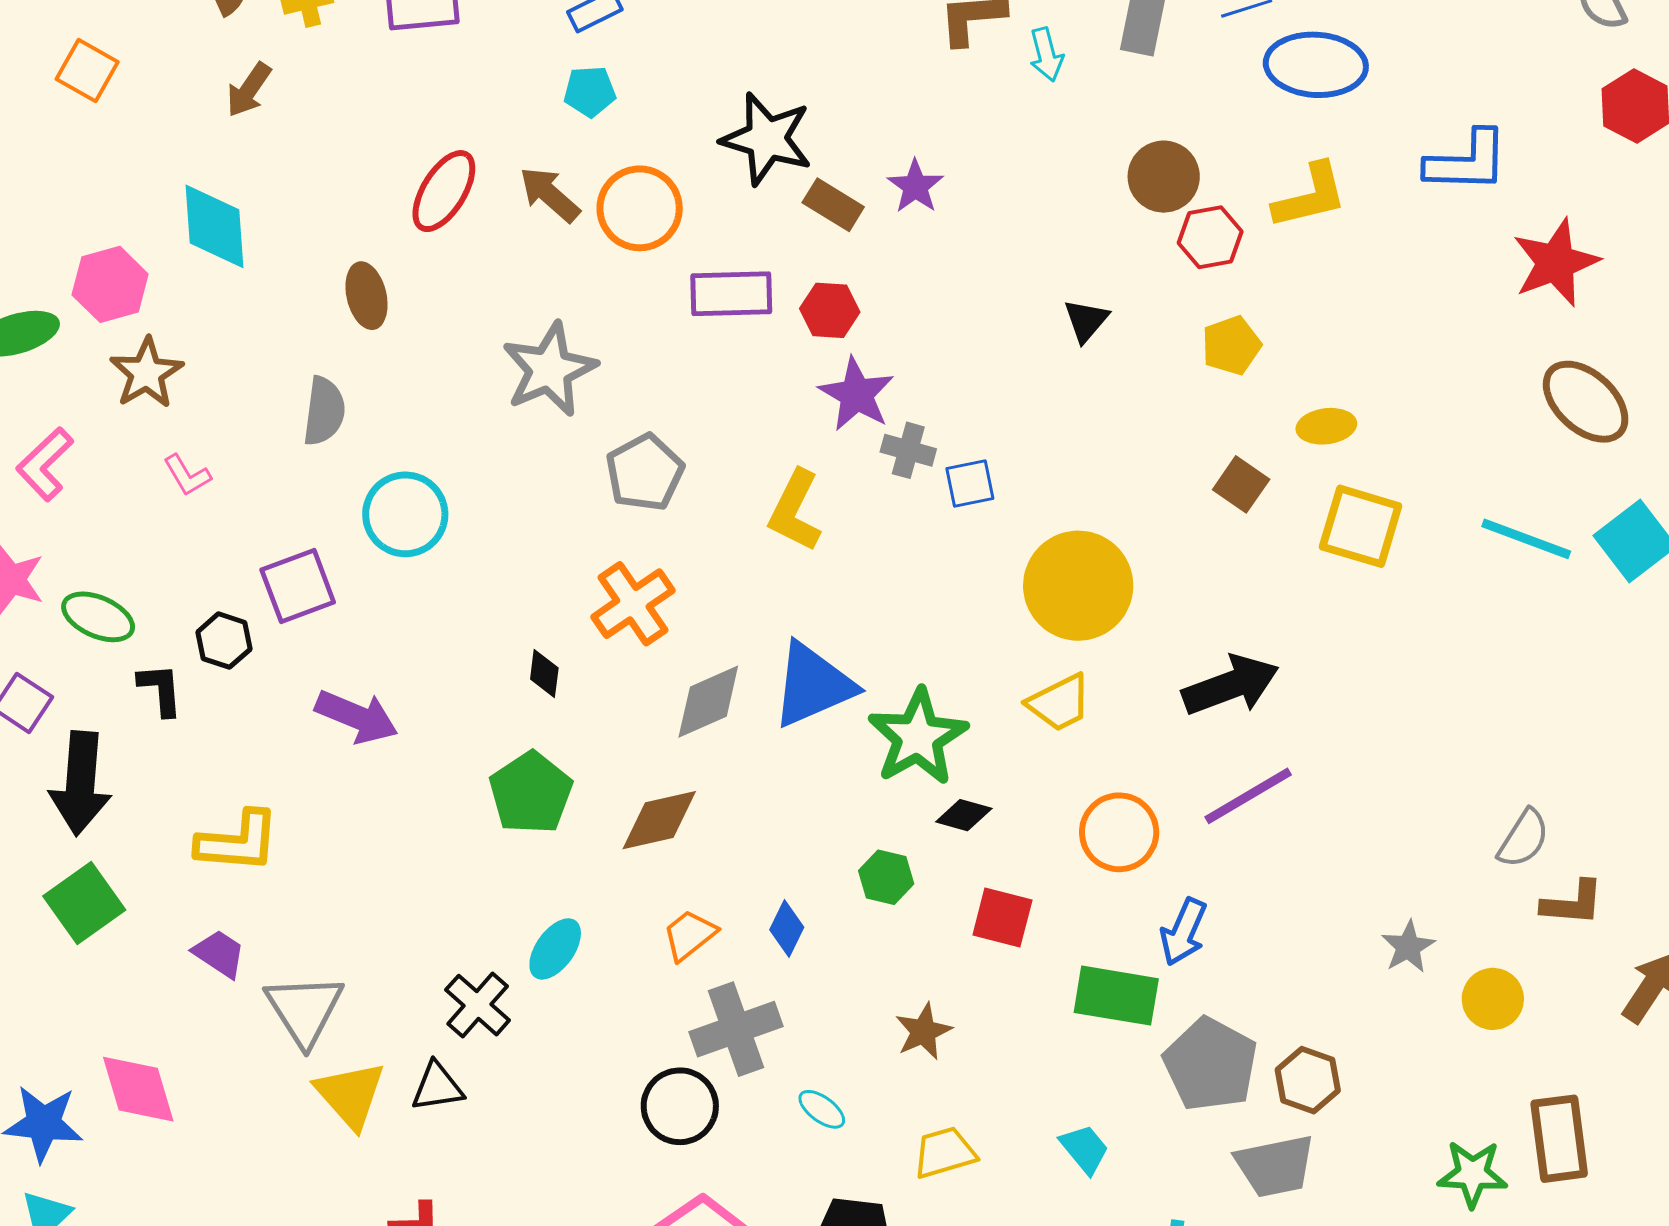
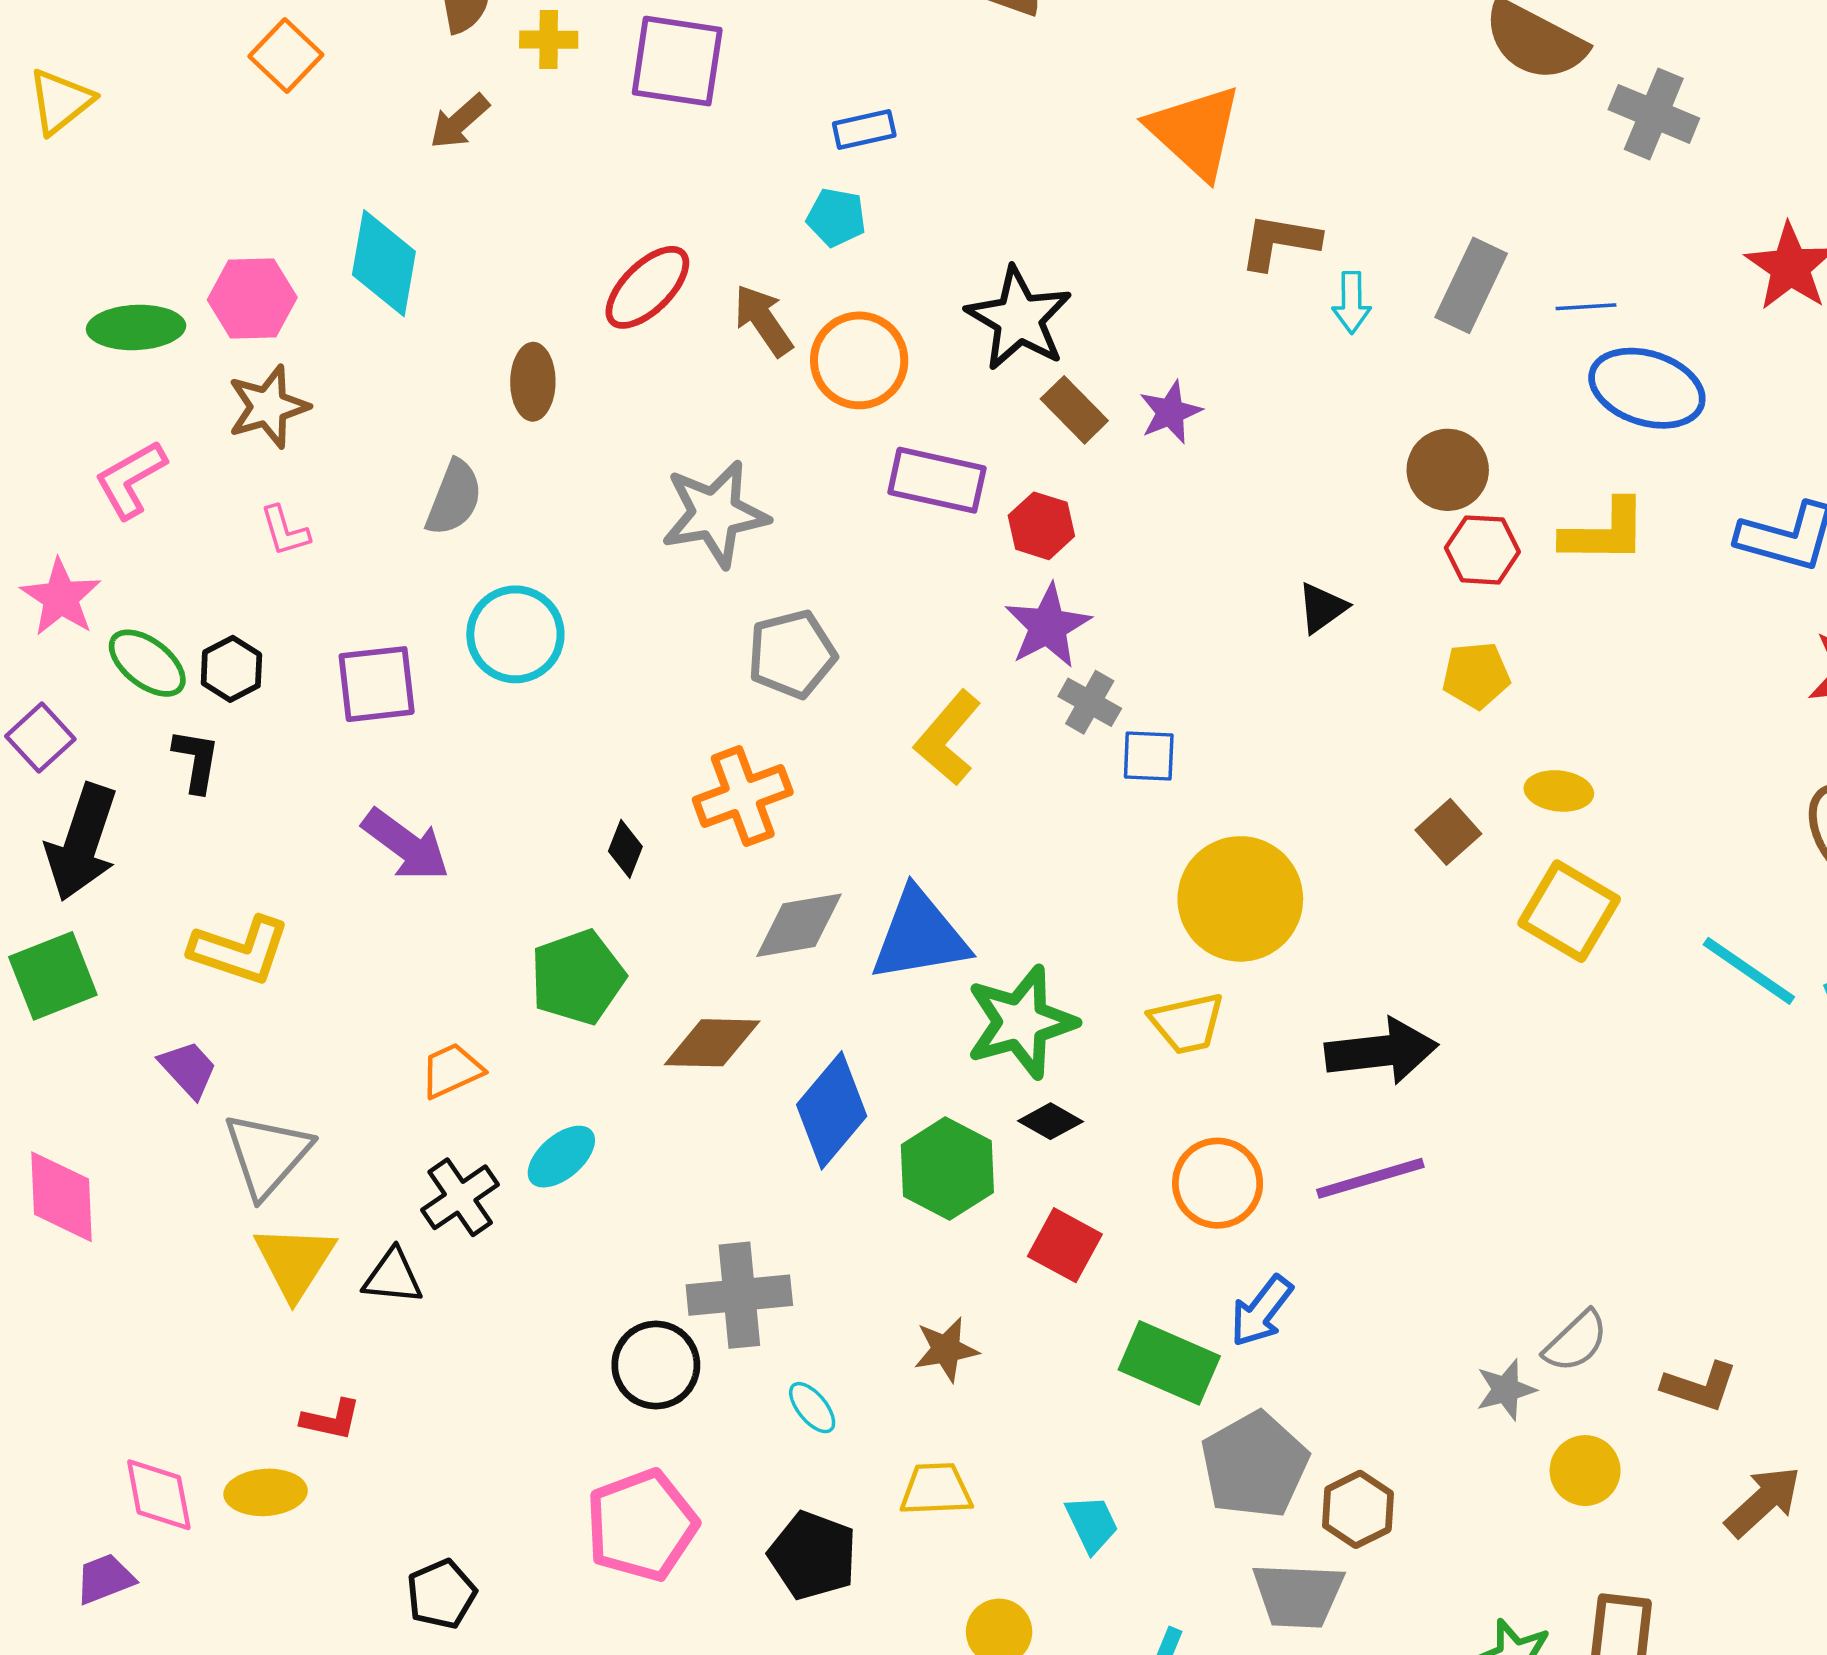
black hexagon: (224, 641) -> (231, 669), moved
gray semicircle: (1523, 839) -> (1576, 1341), moved
green hexagon: (886, 877) -> (947, 1169), size x1.6
blue diamond: (787, 929) -> (832, 1110), moved, size x1.8
orange trapezoid: (690, 935) -> (452, 1070), moved

